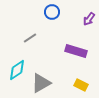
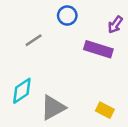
gray line: (30, 38) -> (34, 40), moved
purple rectangle: (76, 51) -> (98, 49), moved

